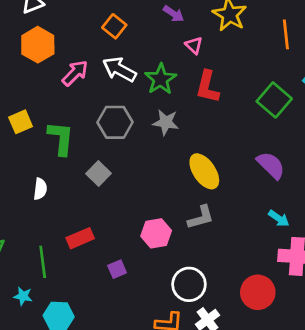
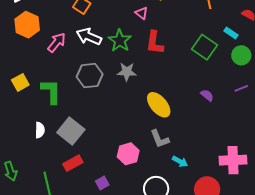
purple semicircle: (271, 165) -> (207, 95), size x0.6
gray square: (98, 173) -> (71, 131), moved, size x1.5
gray L-shape: (201, 217) -> (160, 139), turned 90
cyan arrow: (279, 218) -> (180, 161), moved

